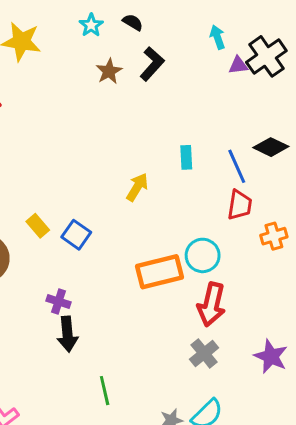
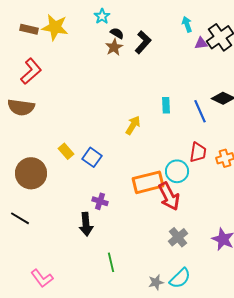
black semicircle: (133, 22) -> (117, 33), moved
red trapezoid: (240, 205) -> (198, 152), moved
purple cross: (59, 301) -> (100, 201), moved
red arrow: (211, 304) -> (169, 196), moved, turned -40

